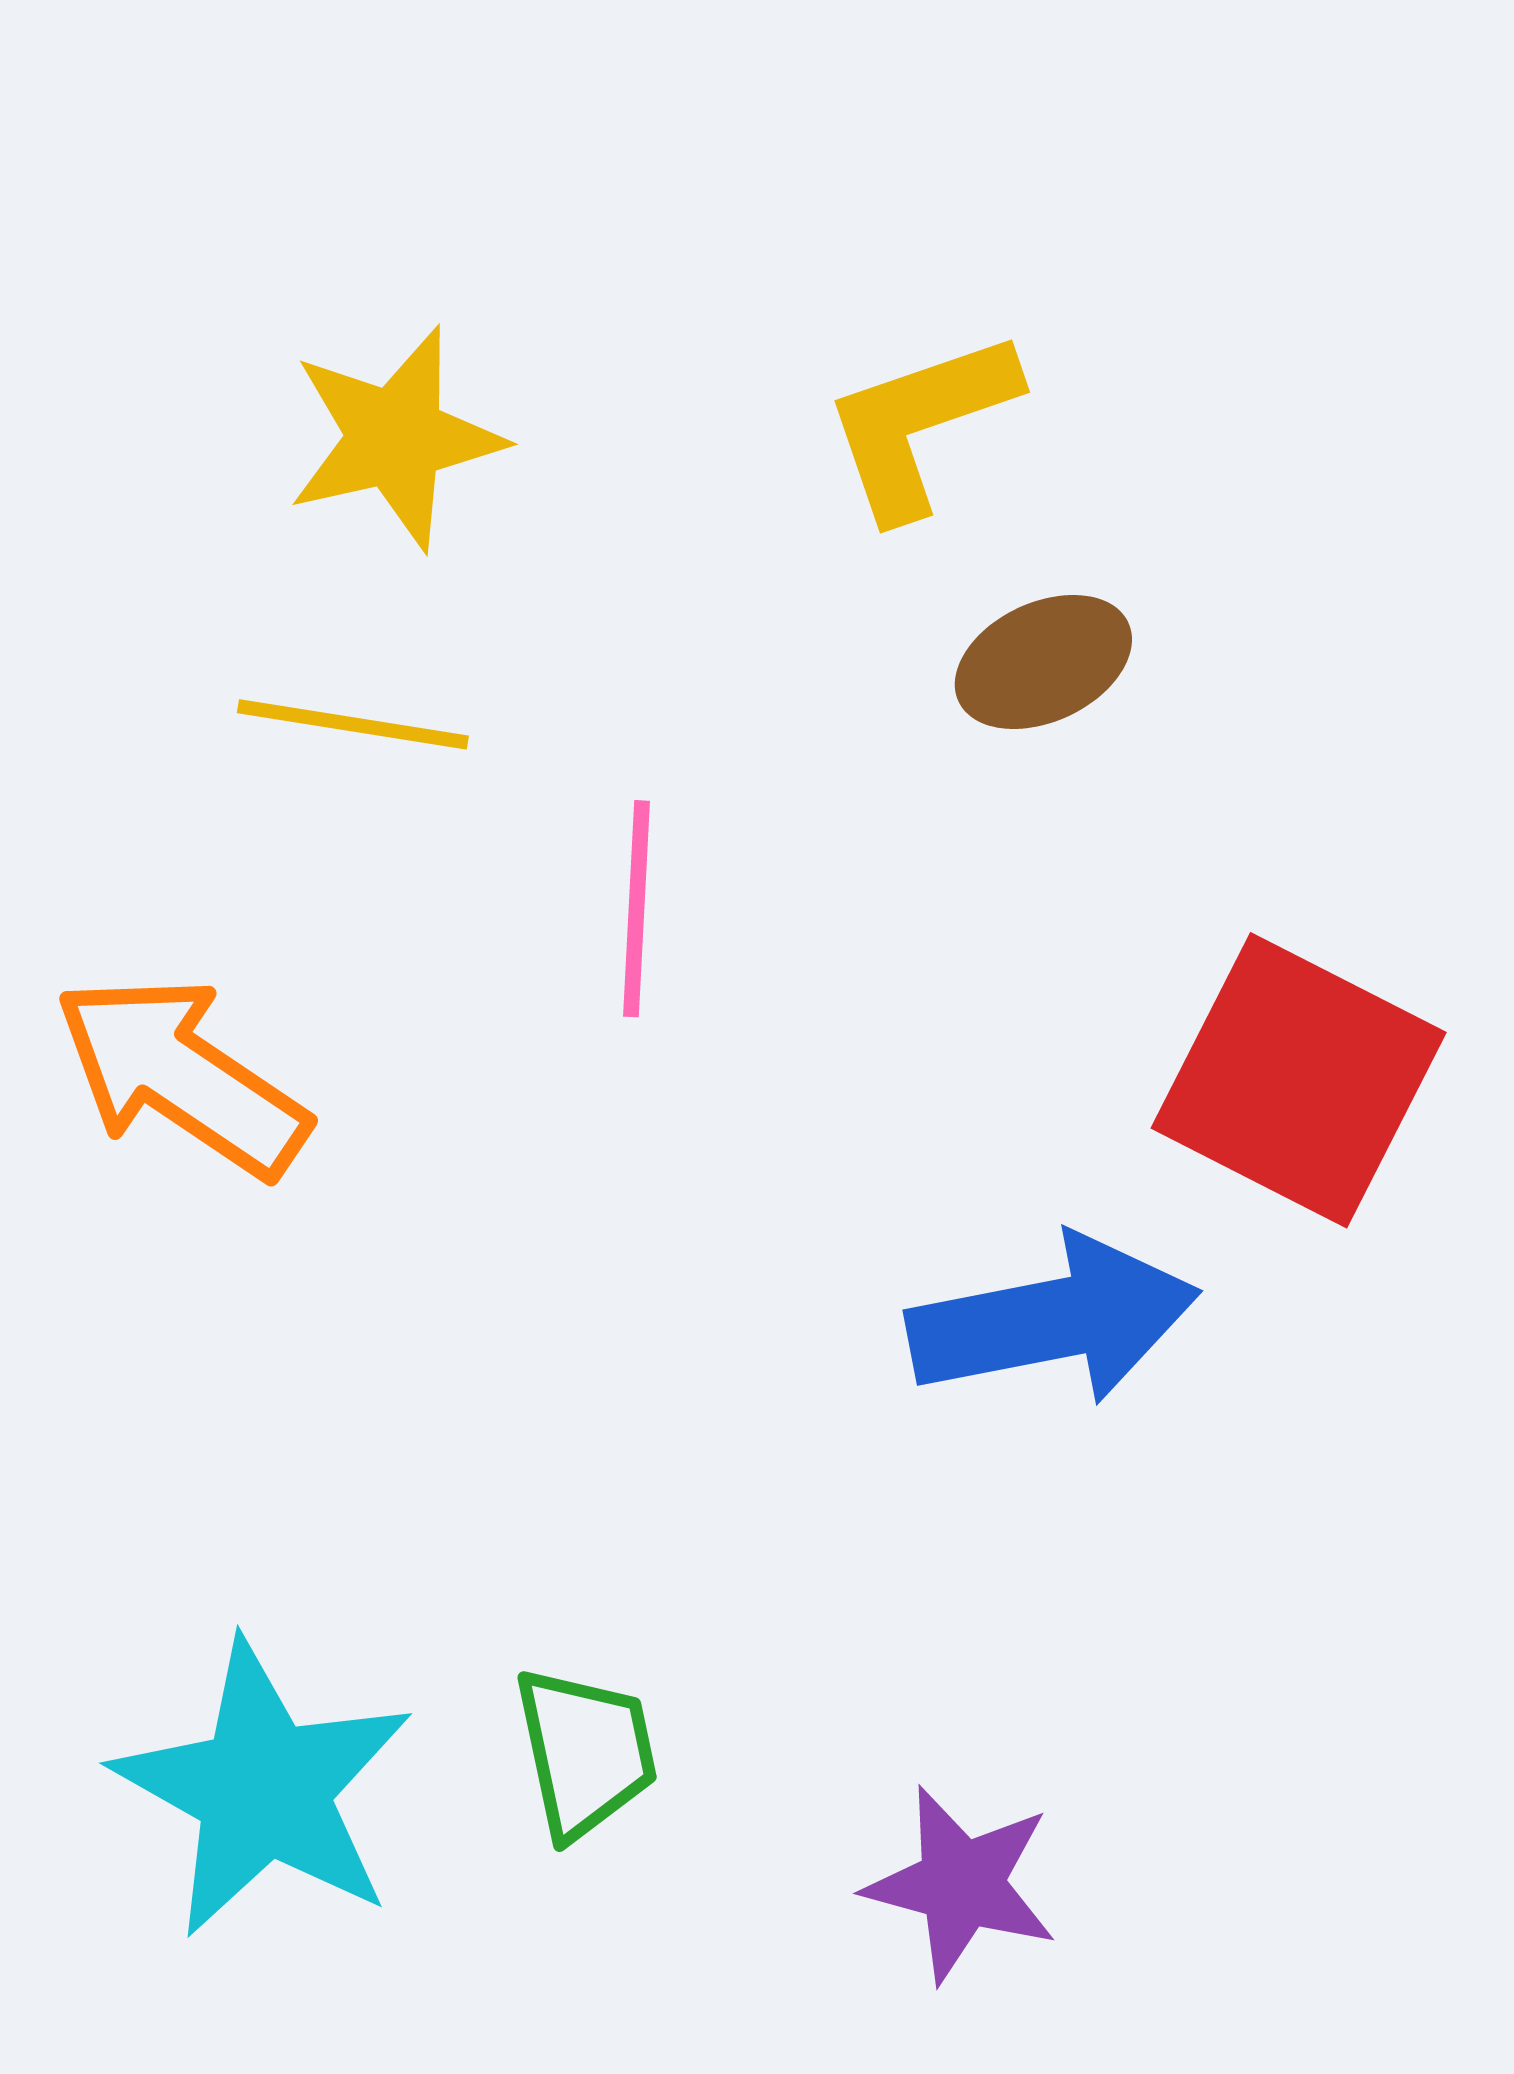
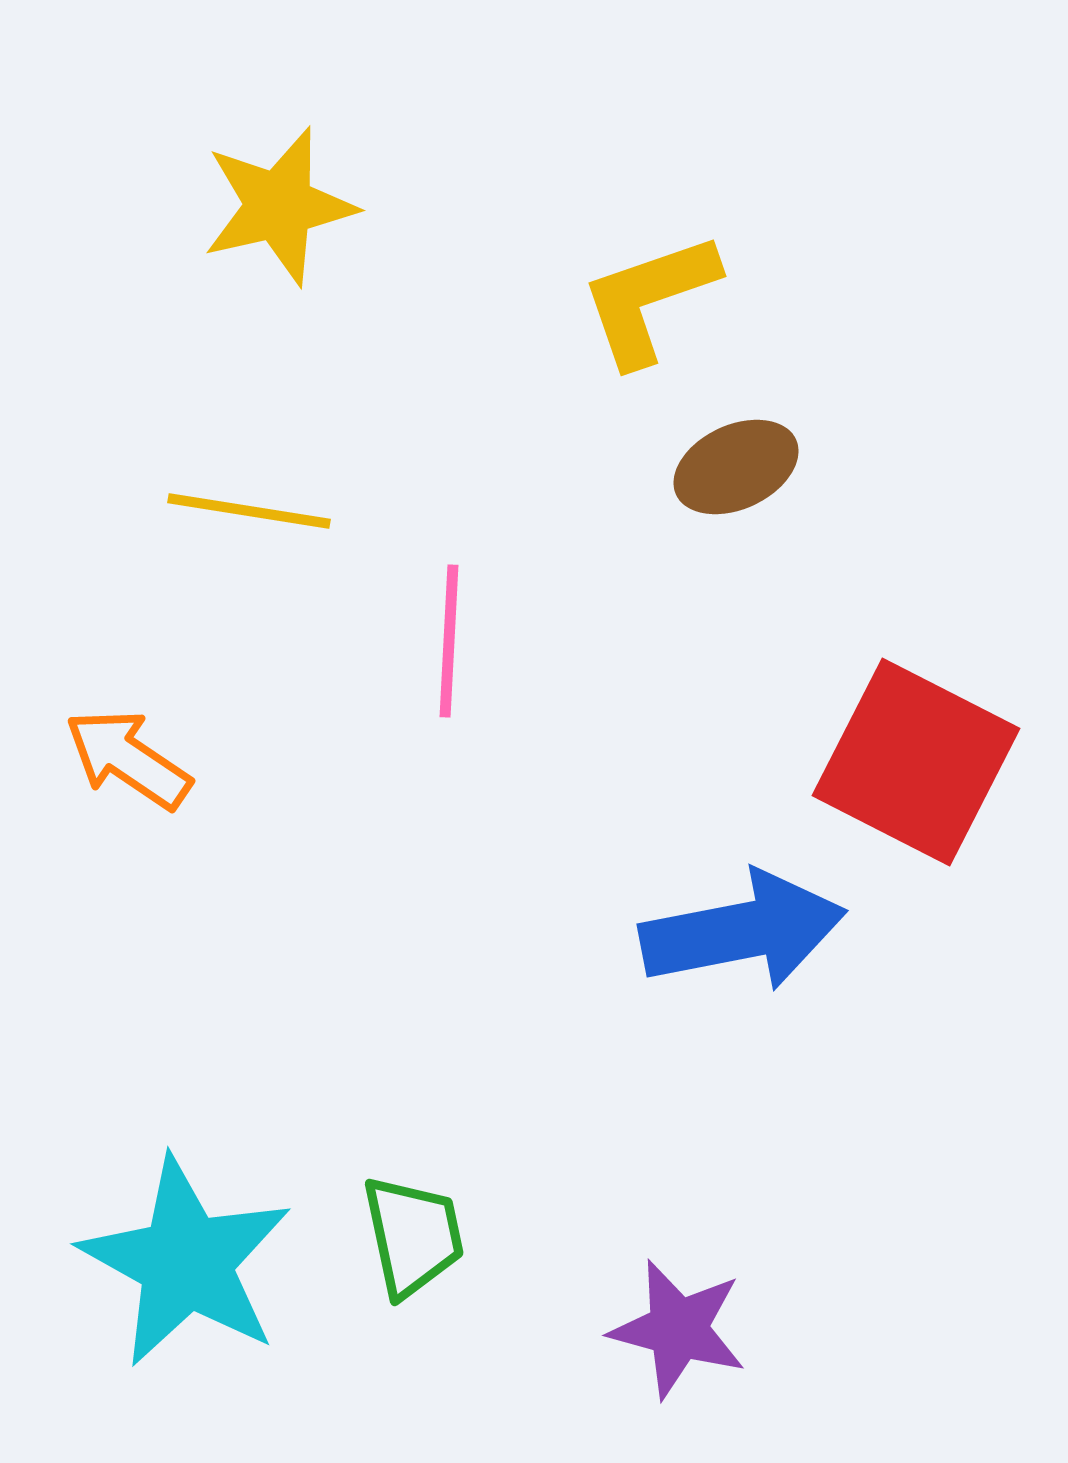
yellow star: (395, 438) -> (279, 206), moved
orange arrow: (181, 1076) -> (128, 759), size x0.7

